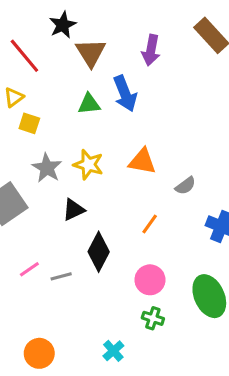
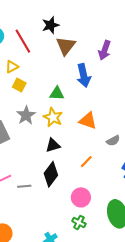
green triangle: (89, 104) -> (57, 93), moved
black triangle: (74, 210) -> (53, 145), moved

